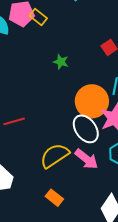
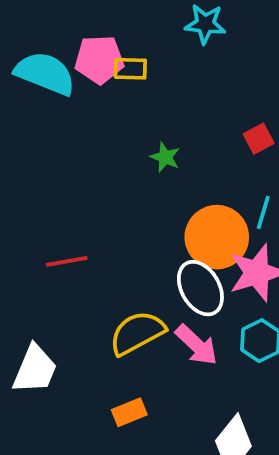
yellow rectangle: (38, 17) -> (130, 69), turned -42
orange rectangle: (54, 198) -> (129, 412), turned -66

